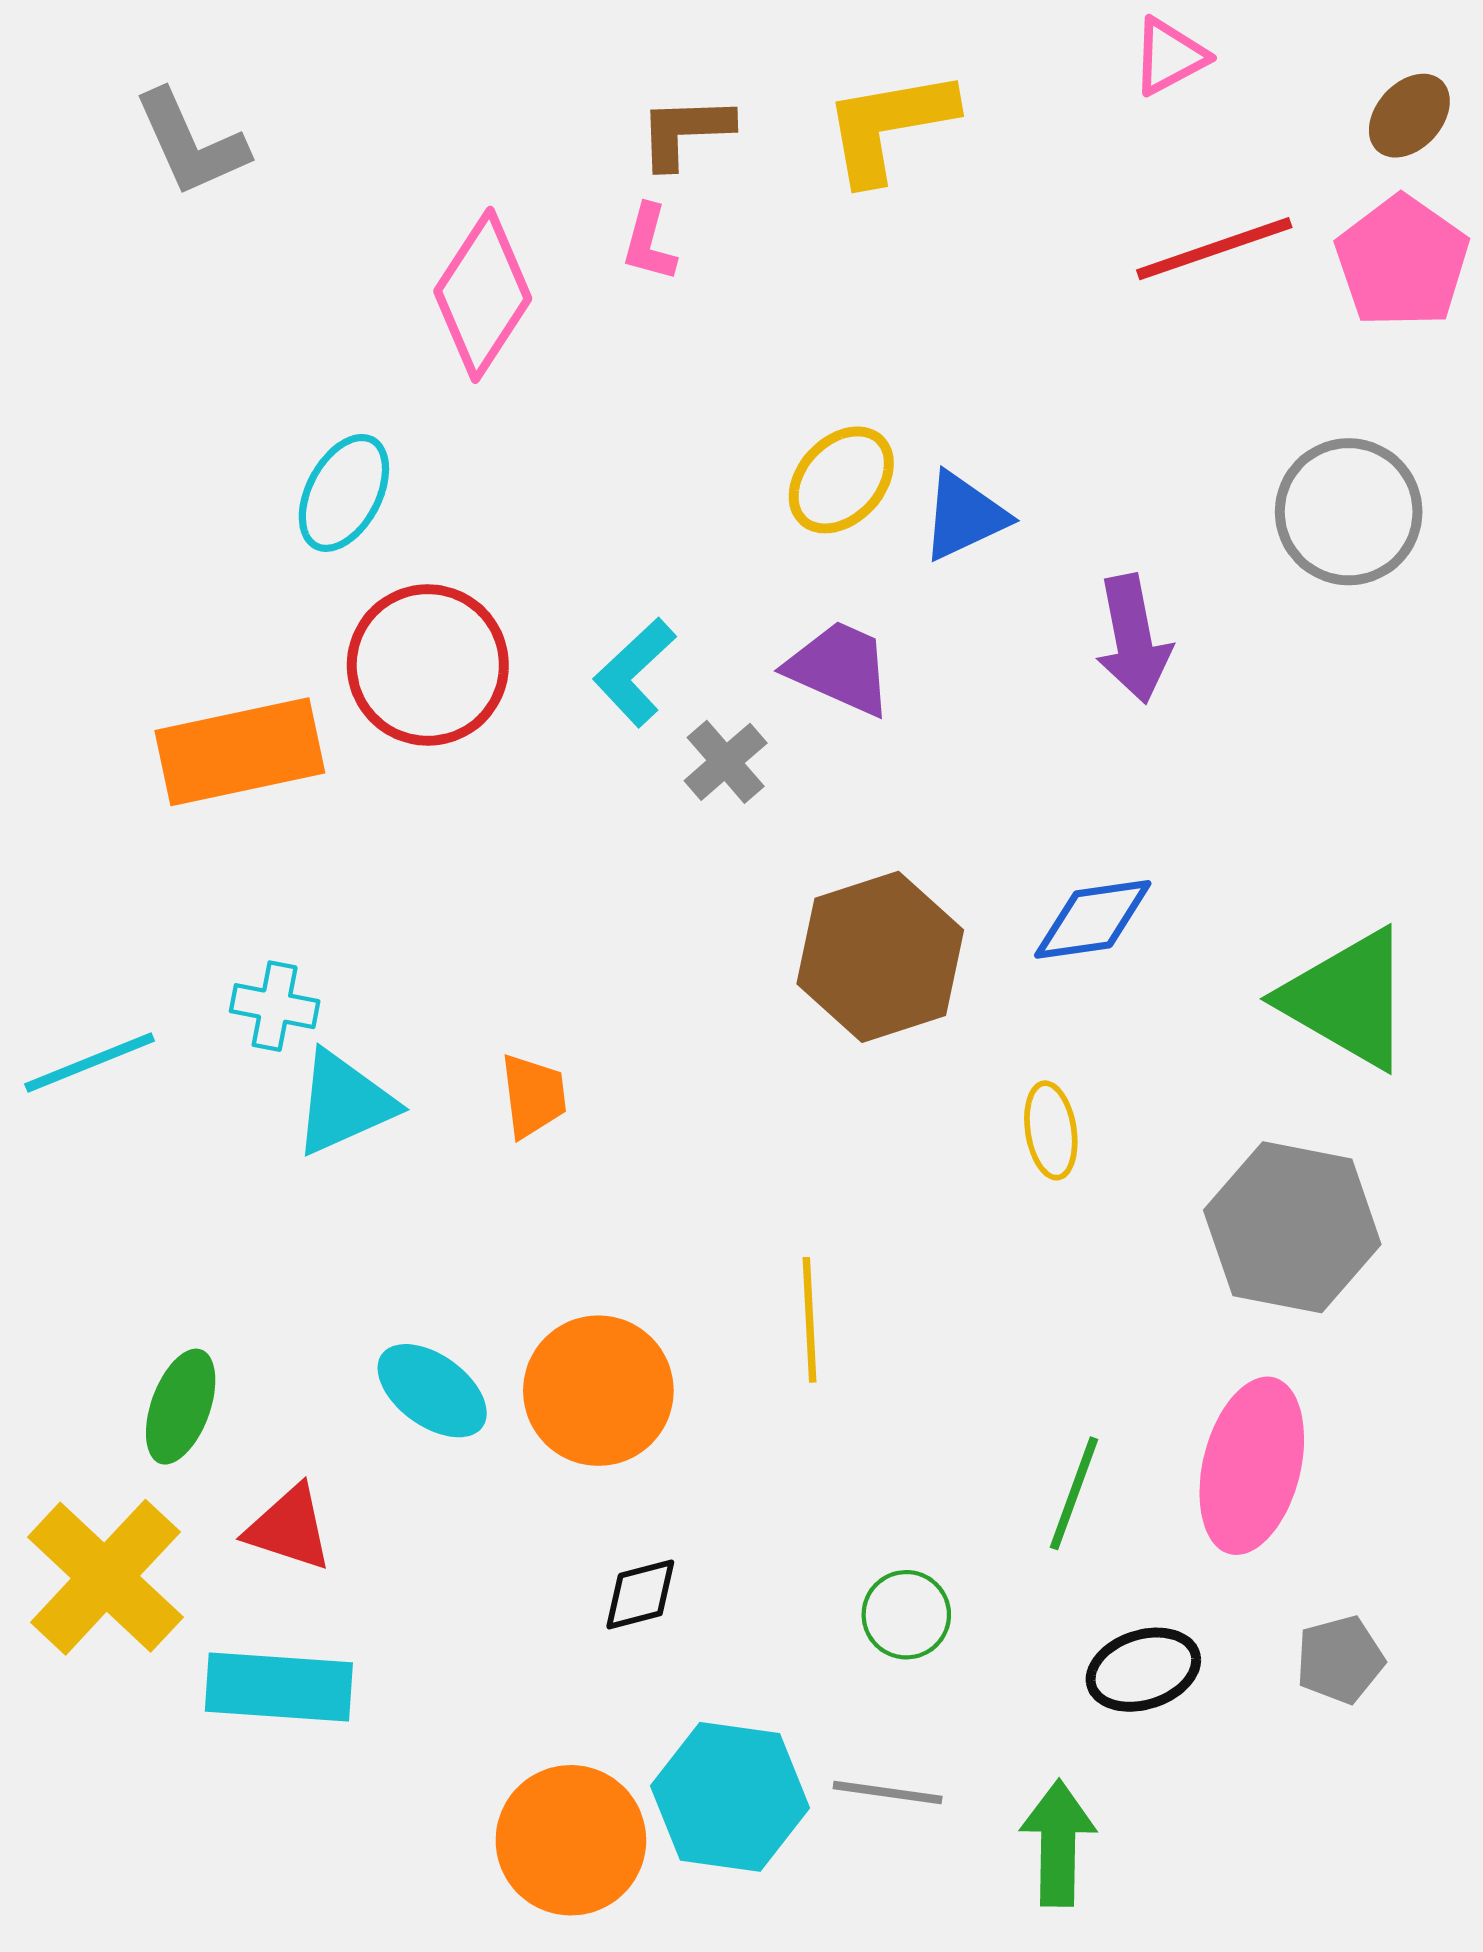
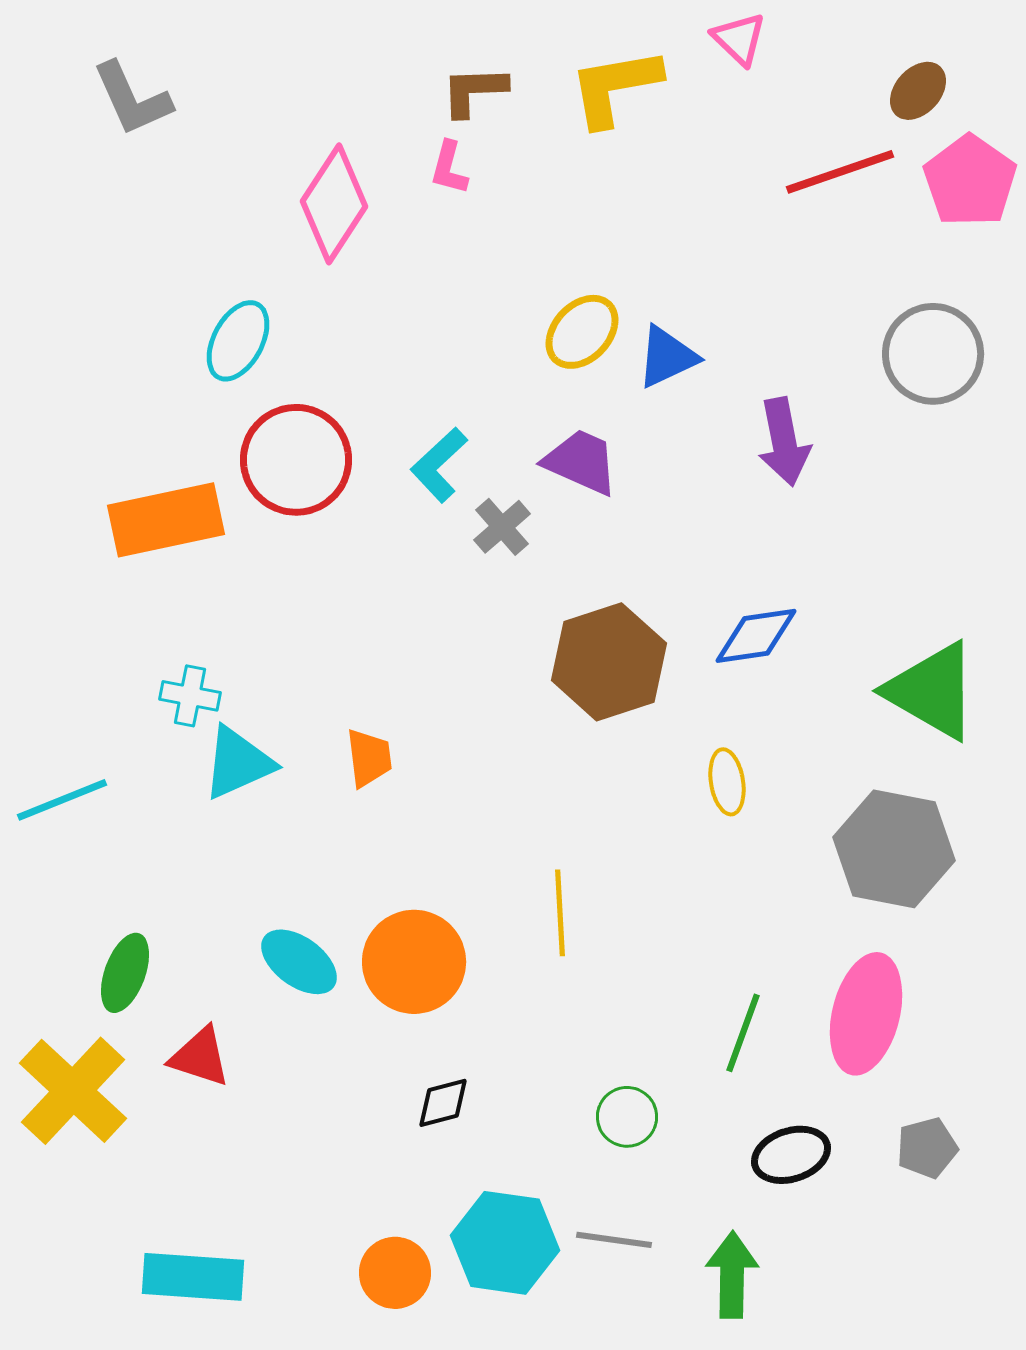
pink triangle: (1169, 56) -> (739, 39), moved, turned -48
brown ellipse: (1409, 116) -> (918, 91), moved
cyan line: (90, 1063) -> (62, 800), moved
cyan rectangle: (279, 1687) -> (193, 1277), moved
orange circle: (571, 1840) -> (395, 1273), size x0.7

